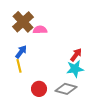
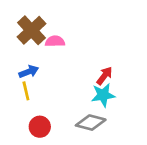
blue arrow: (21, 52) -> (29, 72), turned 32
red circle: (39, 89) -> (40, 127), moved

